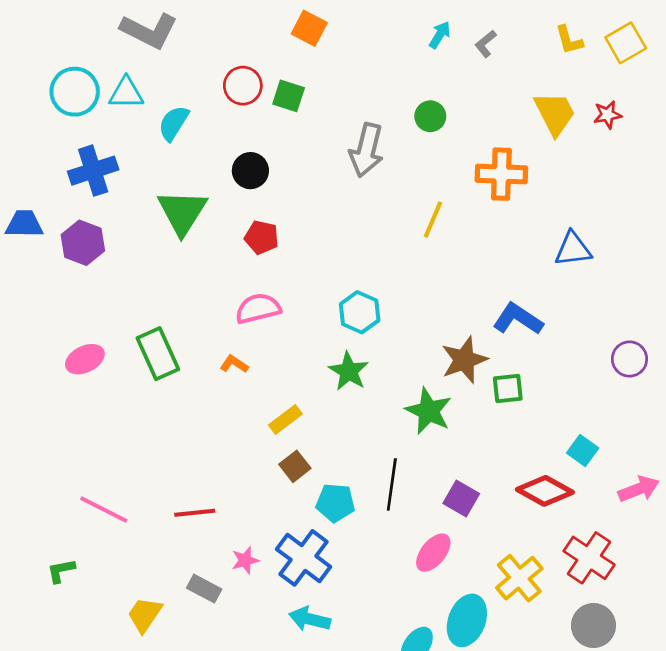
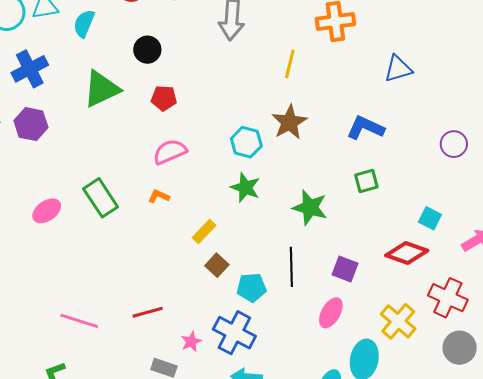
green triangle: (182, 212) -> (101, 89), turned 42
brown star: (464, 360) -> (289, 122), moved

